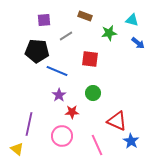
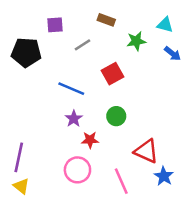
black pentagon: (37, 51) -> (26, 52), moved
red square: (90, 59) -> (113, 74), turned -36
purple line: (29, 124) -> (19, 157), moved

